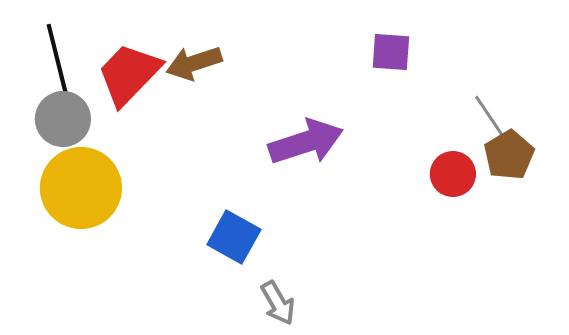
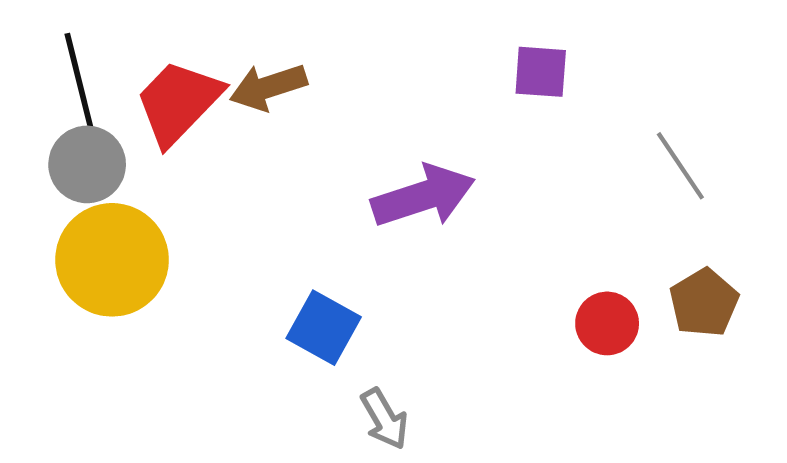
brown pentagon: (509, 155) -> (704, 303), moved
red circle: (453, 174) -> (607, 323), moved

